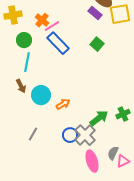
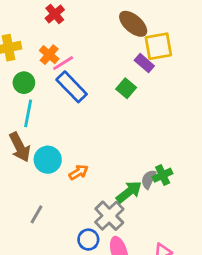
purple rectangle: (95, 13) -> (144, 63), moved
brown arrow: (21, 86) -> (20, 147), size x1.5
green cross: (123, 114) -> (163, 175), moved
blue circle: (70, 135) -> (88, 240), moved
gray semicircle: (113, 153) -> (149, 179), moved

